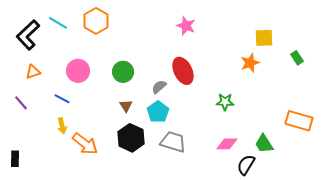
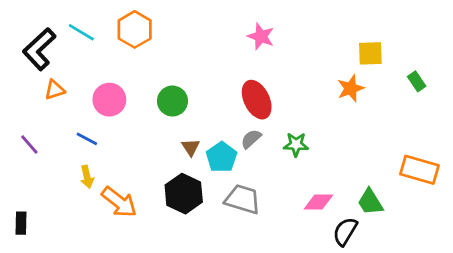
orange triangle: (33, 72) -> (55, 90), moved
gray semicircle: (159, 87) -> (251, 139), moved
green star: (225, 102) -> (296, 144), moved
brown triangle: (126, 106) -> (191, 147), moved

